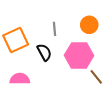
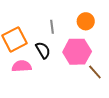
pink semicircle: (20, 79) -> (22, 66), moved

